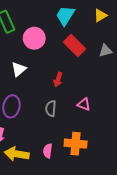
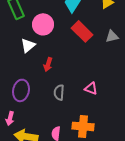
white triangle: (19, 69) -> (28, 45), moved
red arrow: (58, 80) -> (48, 64), moved

